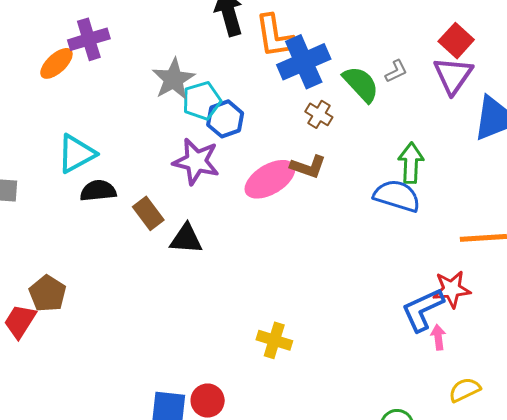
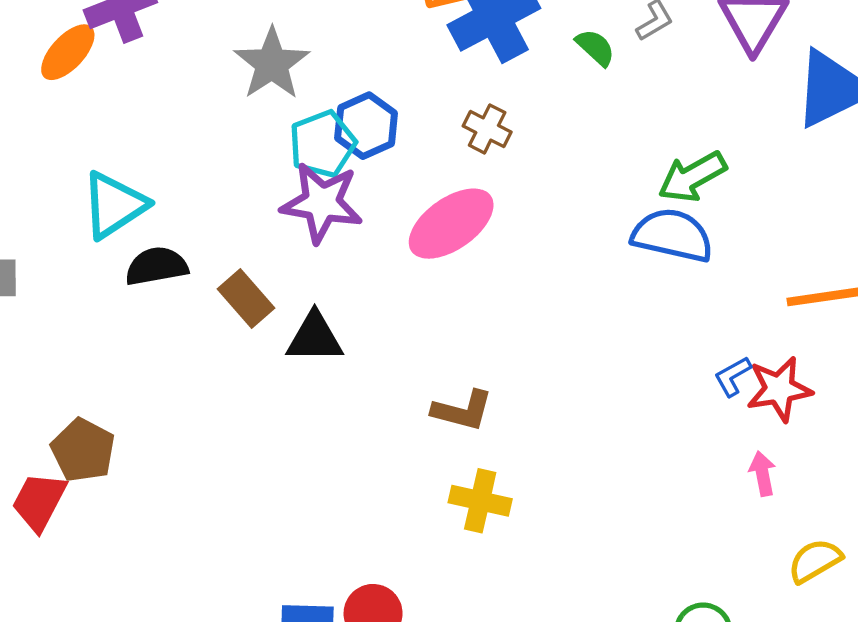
green semicircle: (361, 84) -> (595, 47), size x0.6
cyan pentagon: (202, 101) -> (323, 144), moved
brown cross: (319, 114) -> (487, 129), moved
green arrow: (411, 163) -> (692, 177), turned -117
brown L-shape: (308, 167) -> (462, 411), moved
blue L-shape: (423, 310) -> (733, 376), moved, size x0.5

